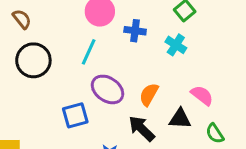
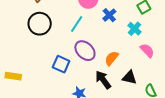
blue cross: (135, 31) -> (109, 15), turned 32
pink semicircle: (202, 95) -> (147, 51), moved
blue square: (75, 115) -> (61, 64), turned 30

